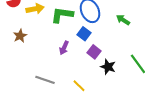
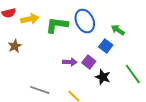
blue square: (84, 34) -> (106, 46), moved
purple arrow: (64, 48) -> (70, 62), moved, turned -112

